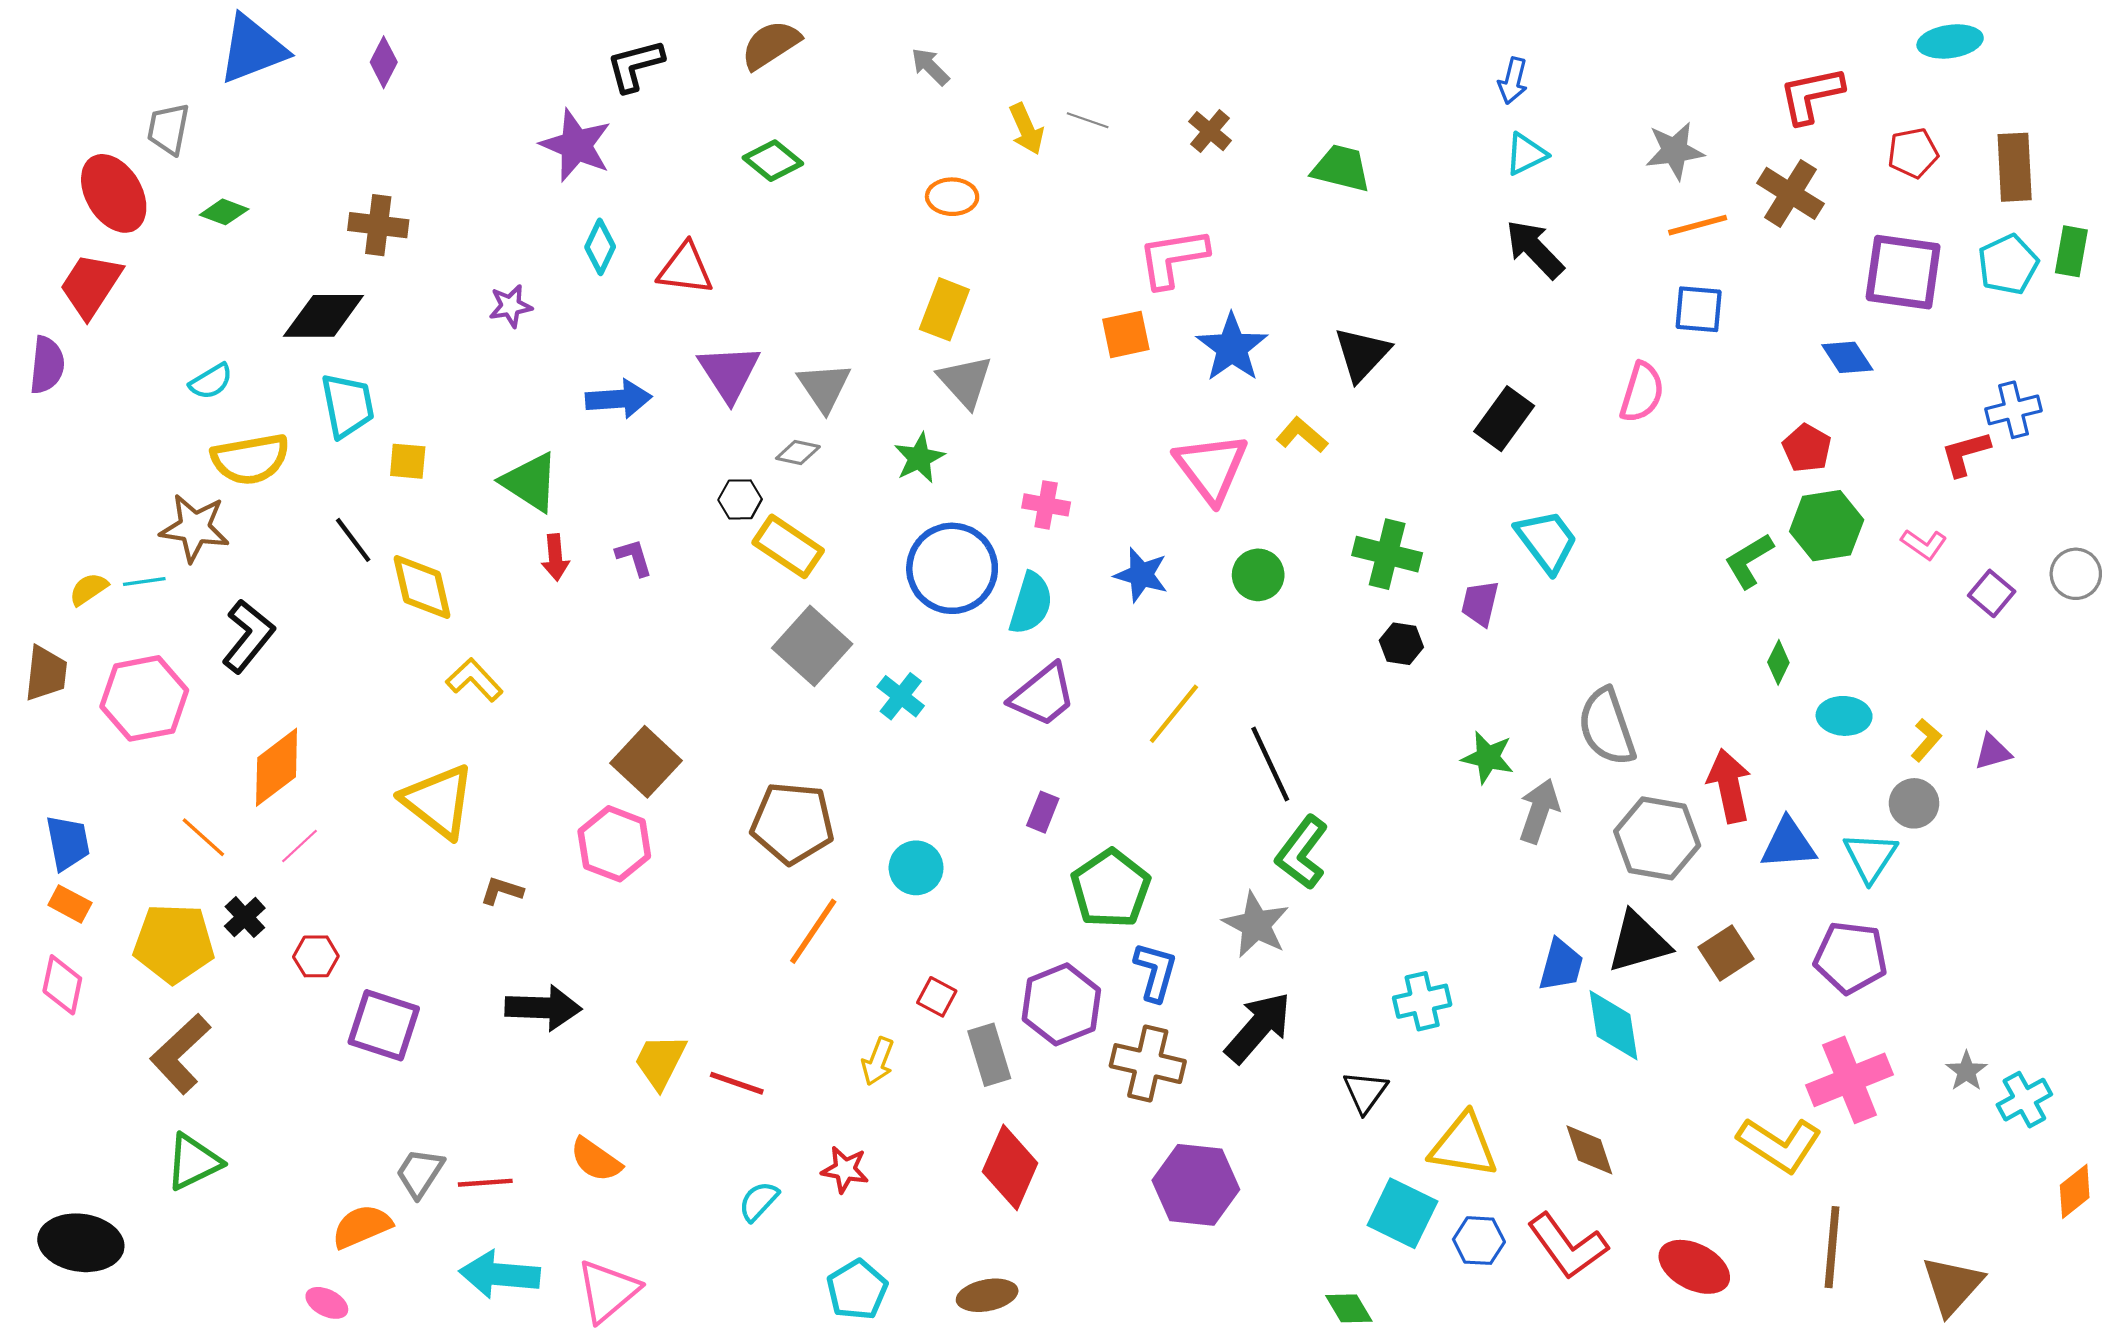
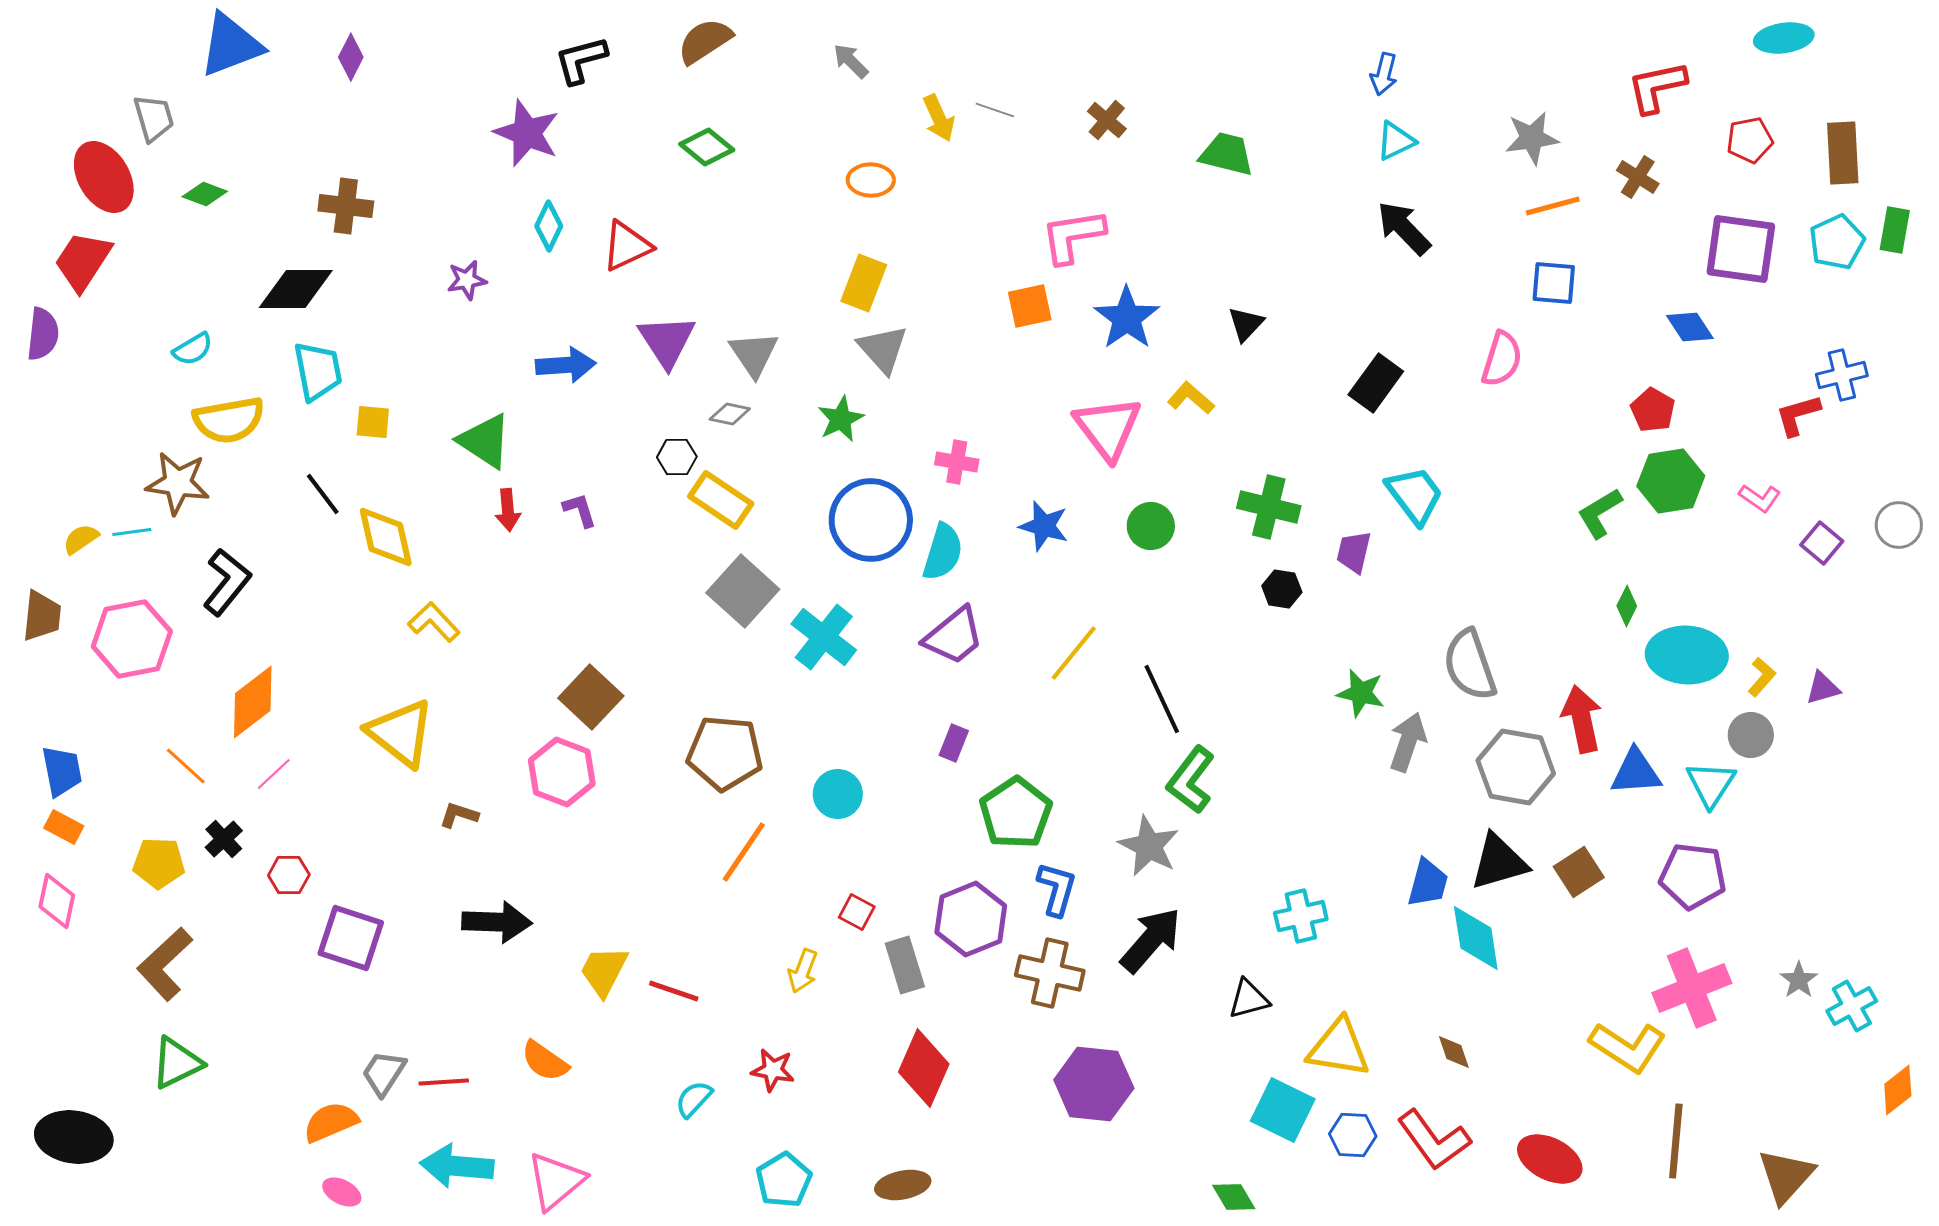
gray trapezoid: (168, 129) -> (154, 118), turned 153
brown cross: (1790, 193) -> (1638, 177), size x0.7
red triangle: (685, 269) -> (627, 246), turned -32
black triangle: (1362, 354) -> (1246, 324), size x0.7
cyan cross: (901, 696) -> (824, 637), size x1.5
cyan ellipse: (1844, 716) -> (1687, 655), size x1.6
yellow pentagon: (174, 943) -> (159, 863), size x0.7
black triangle: (1365, 1092) -> (1249, 999), turned 39
brown diamond: (1589, 1150) -> (1454, 1052), size x0.7
pink ellipse: (327, 1303) -> (342, 1192), moved

